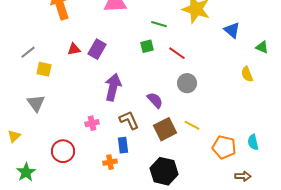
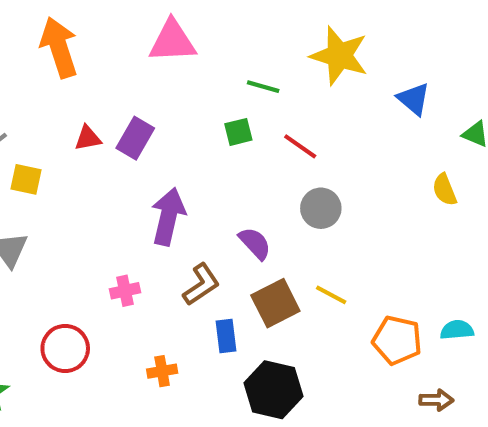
brown L-shape: (129, 120) -> (201, 285), turned 80
cyan semicircle: (253, 142) -> (457, 330), turned 98
blue rectangle: (123, 145) -> (226, 336), moved

